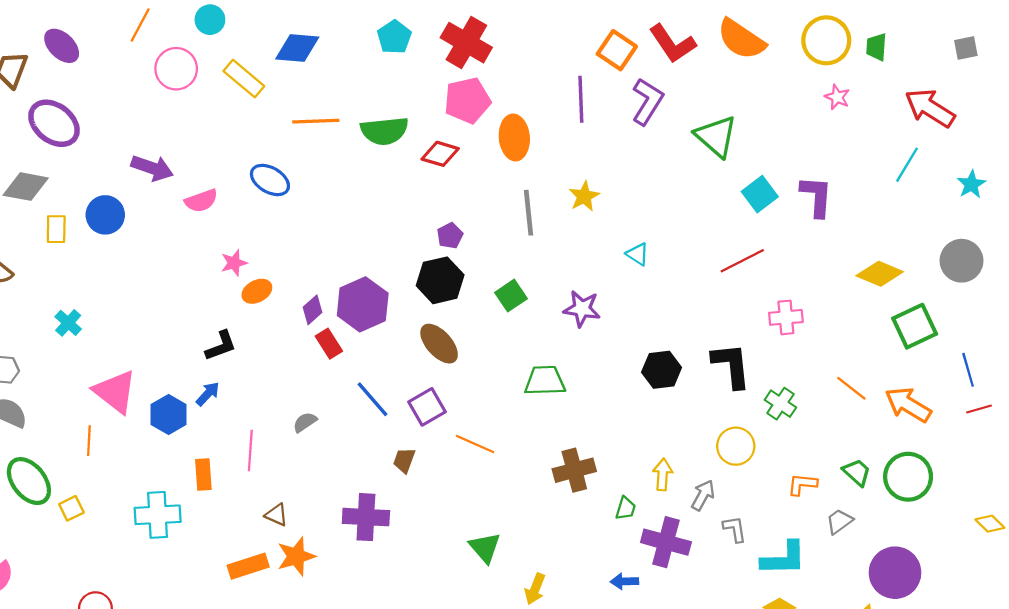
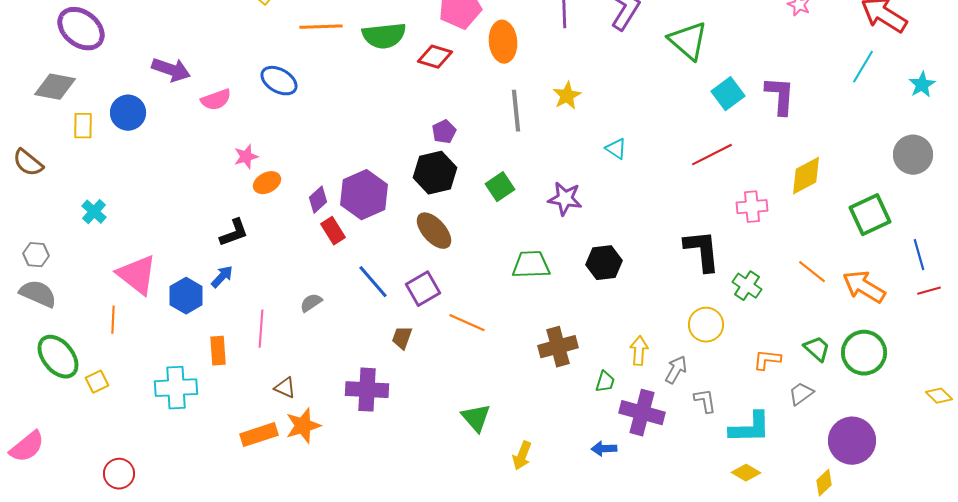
yellow diamond: (880, 274) -> (806, 176), moved, turned -51
black hexagon: (662, 370) -> (604, 263), moved

